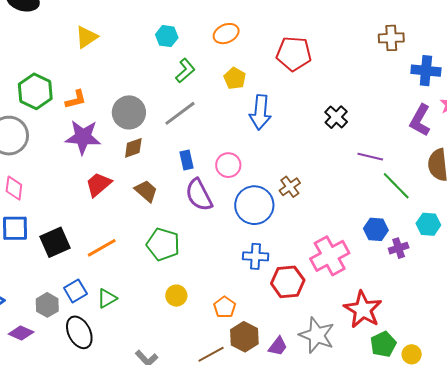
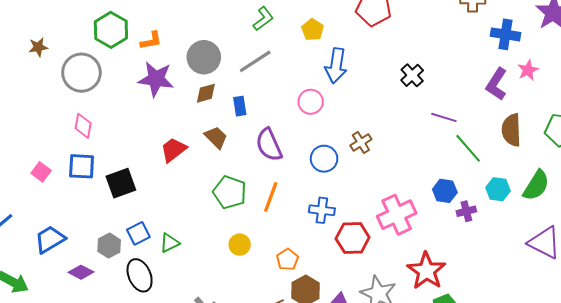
blue rectangle: (187, 160) -> (240, 106), moved
pink circle: (228, 165) -> (311, 102), moved
red trapezoid: (98, 184) -> (174, 150), moved
blue circle: (254, 205) -> (324, 159), size x0.7
orange line: (102, 248) -> (271, 197), moved, turned -44

